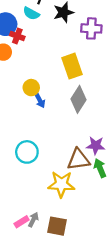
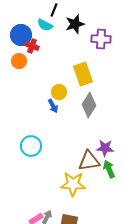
yellow circle: (31, 88) -> (59, 92), moved
cyan circle: (27, 152) -> (31, 146), moved

